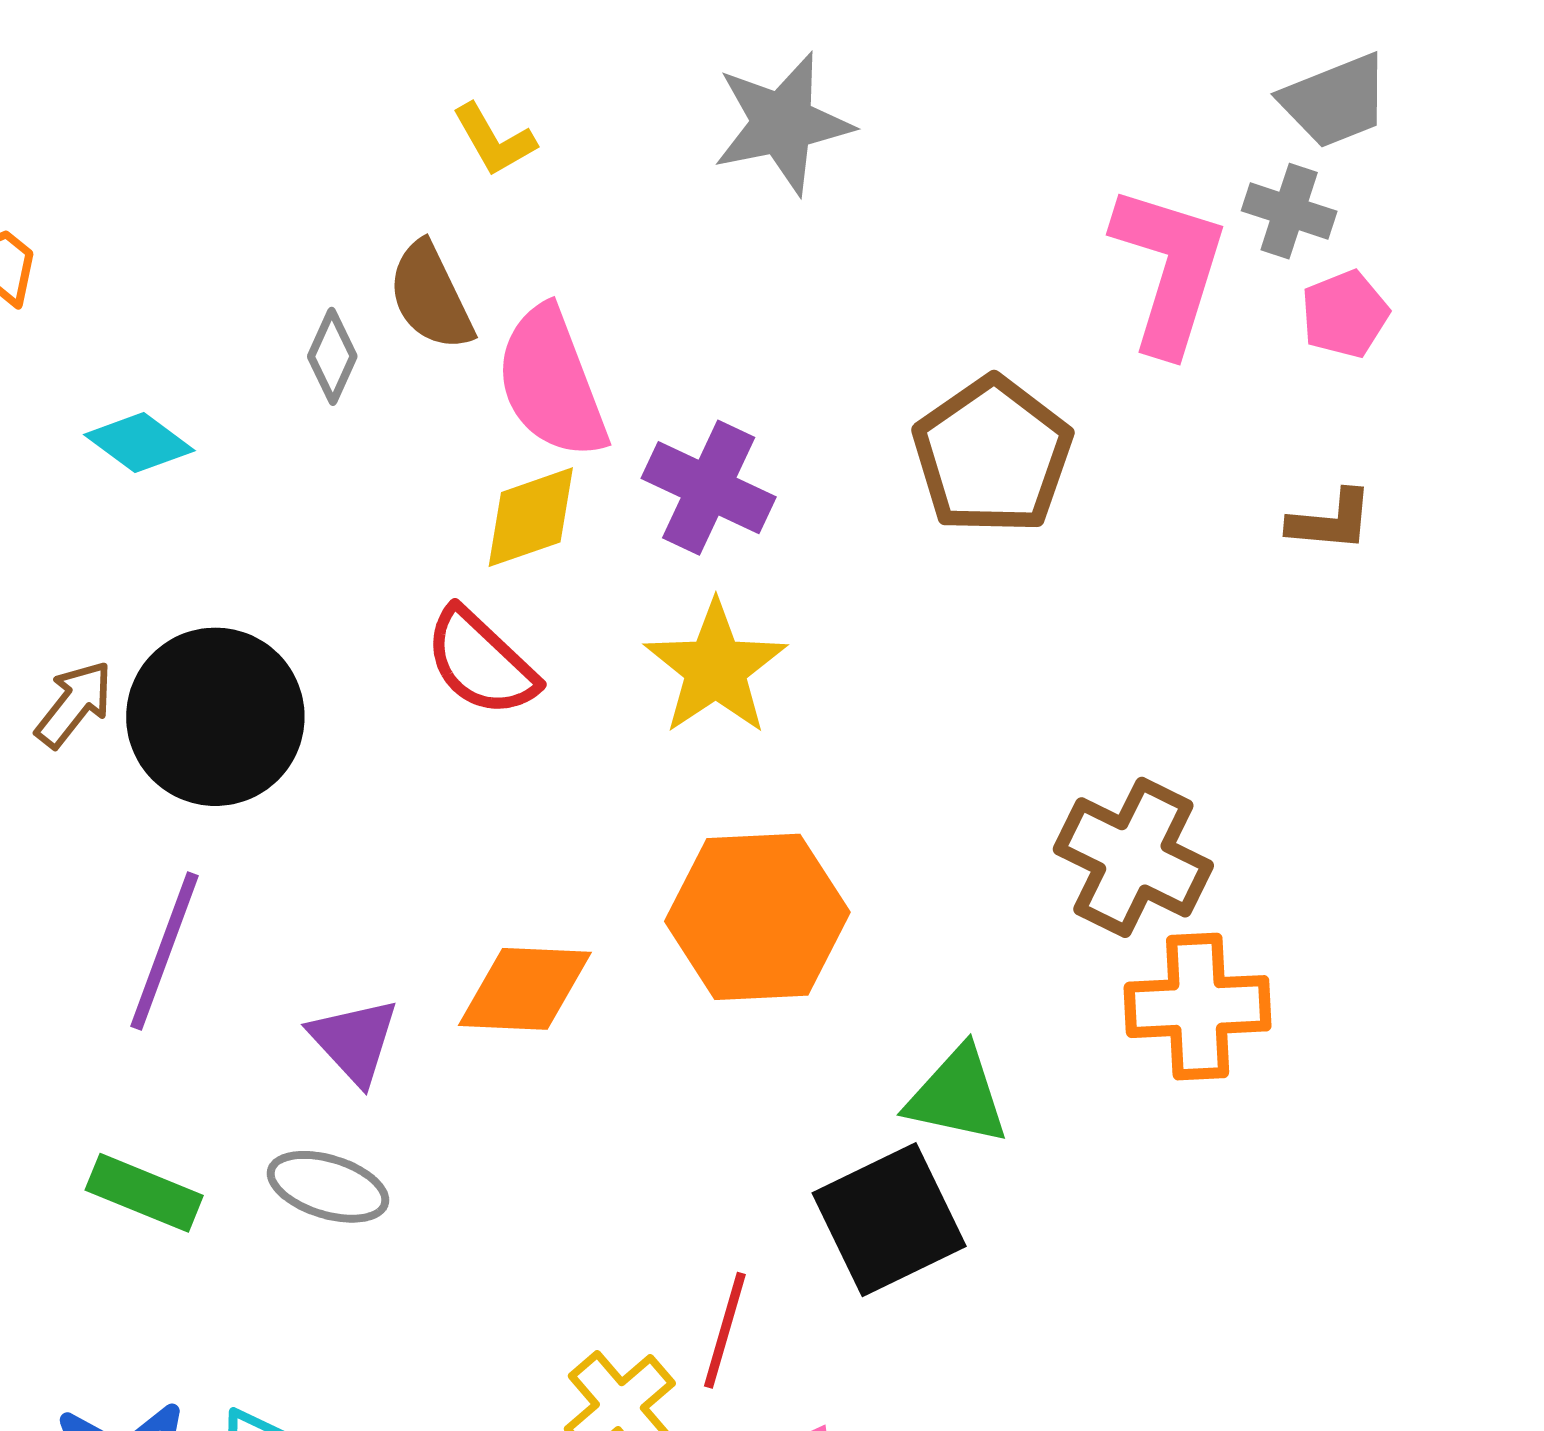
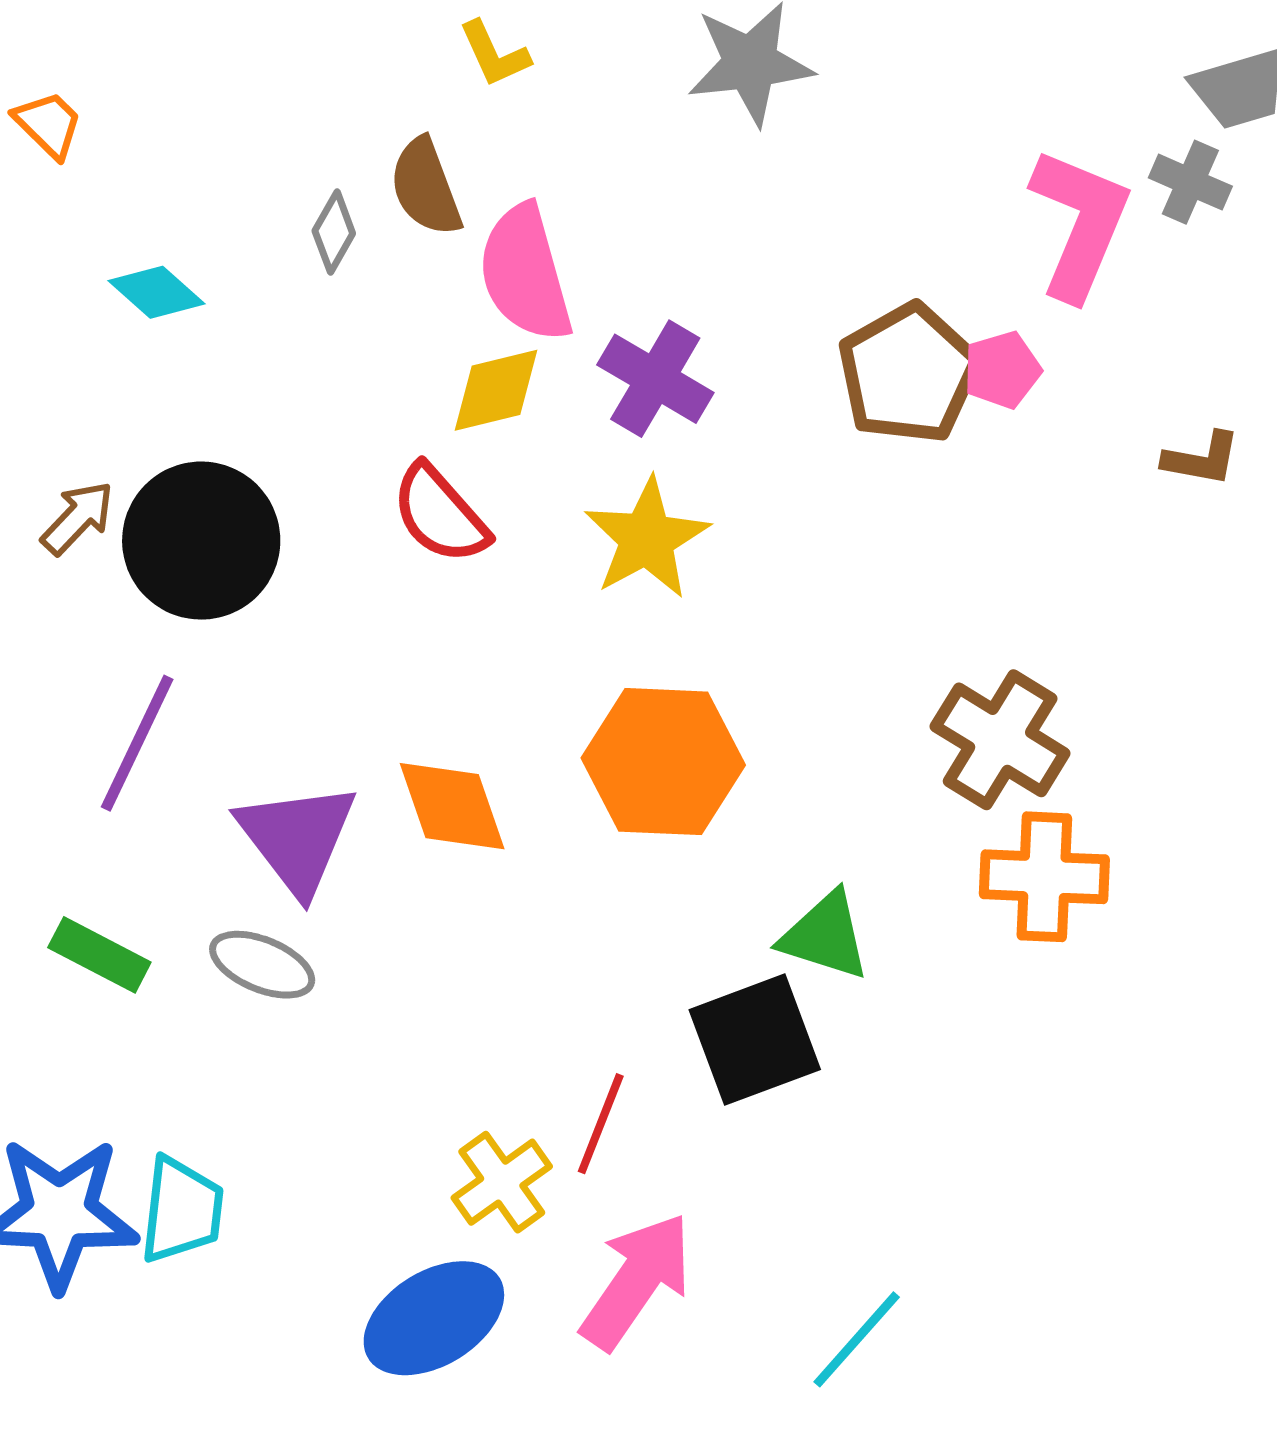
pink pentagon: (1345, 314) -> (1002, 370), moved
orange diamond: (525, 989) -> (452, 806), turned 63
purple triangle: (354, 1041) -> (297, 838), size x1.5

